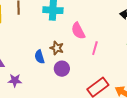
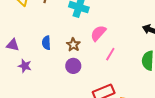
pink semicircle: (78, 31) -> (98, 33), turned 54
blue semicircle: (40, 57) -> (46, 43), moved

